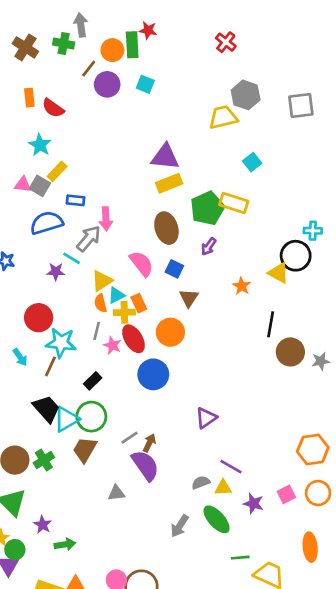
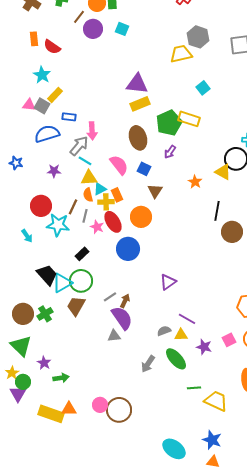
cyan line: (72, 258) -> (85, 161), moved
yellow triangle: (102, 281) -> (89, 178), turned 30
brown line: (50, 366) -> (73, 207), moved
gray triangle: (116, 493) -> (114, 336), moved

